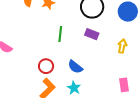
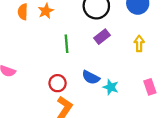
purple rectangle: (92, 34) -> (102, 37), turned -48
cyan star: (74, 88) -> (111, 87), moved

